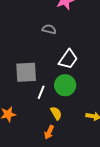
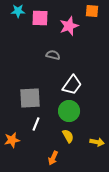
white line: (41, 92) -> (36, 124), moved
yellow semicircle: (56, 113) -> (68, 136), moved

